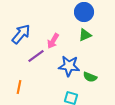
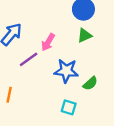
green semicircle: (90, 77) -> (90, 83), turned -64

